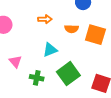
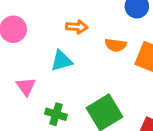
cyan triangle: (50, 50) -> (61, 61), moved

